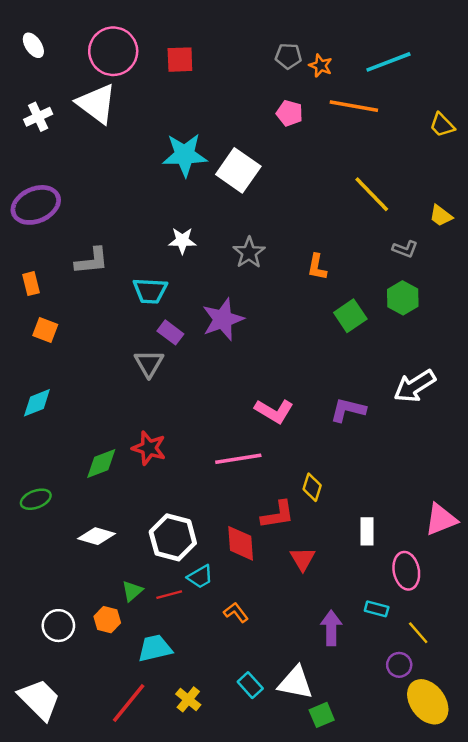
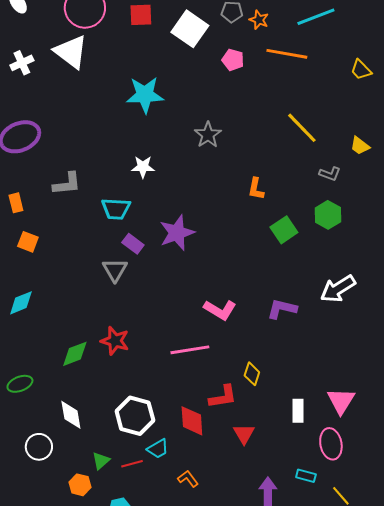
white square: (238, 170) -> (190, 29), moved
gray star: (249, 253) -> (208, 135), moved
pink triangle: (441, 519) -> (341, 401), moved, turned -36
white diamond: (97, 536) -> (71, 415), turned 64
white circle: (58, 626) -> (39, 447), moved

